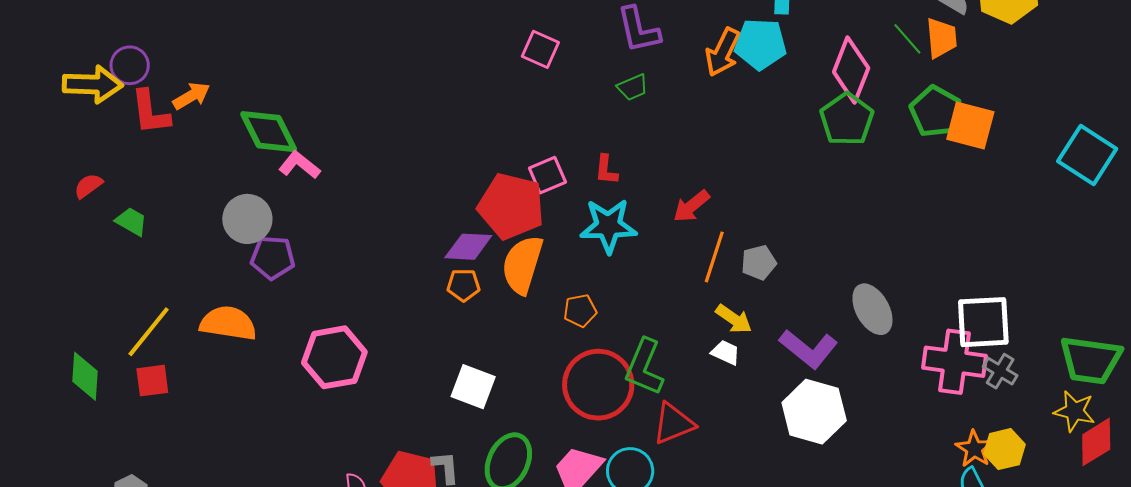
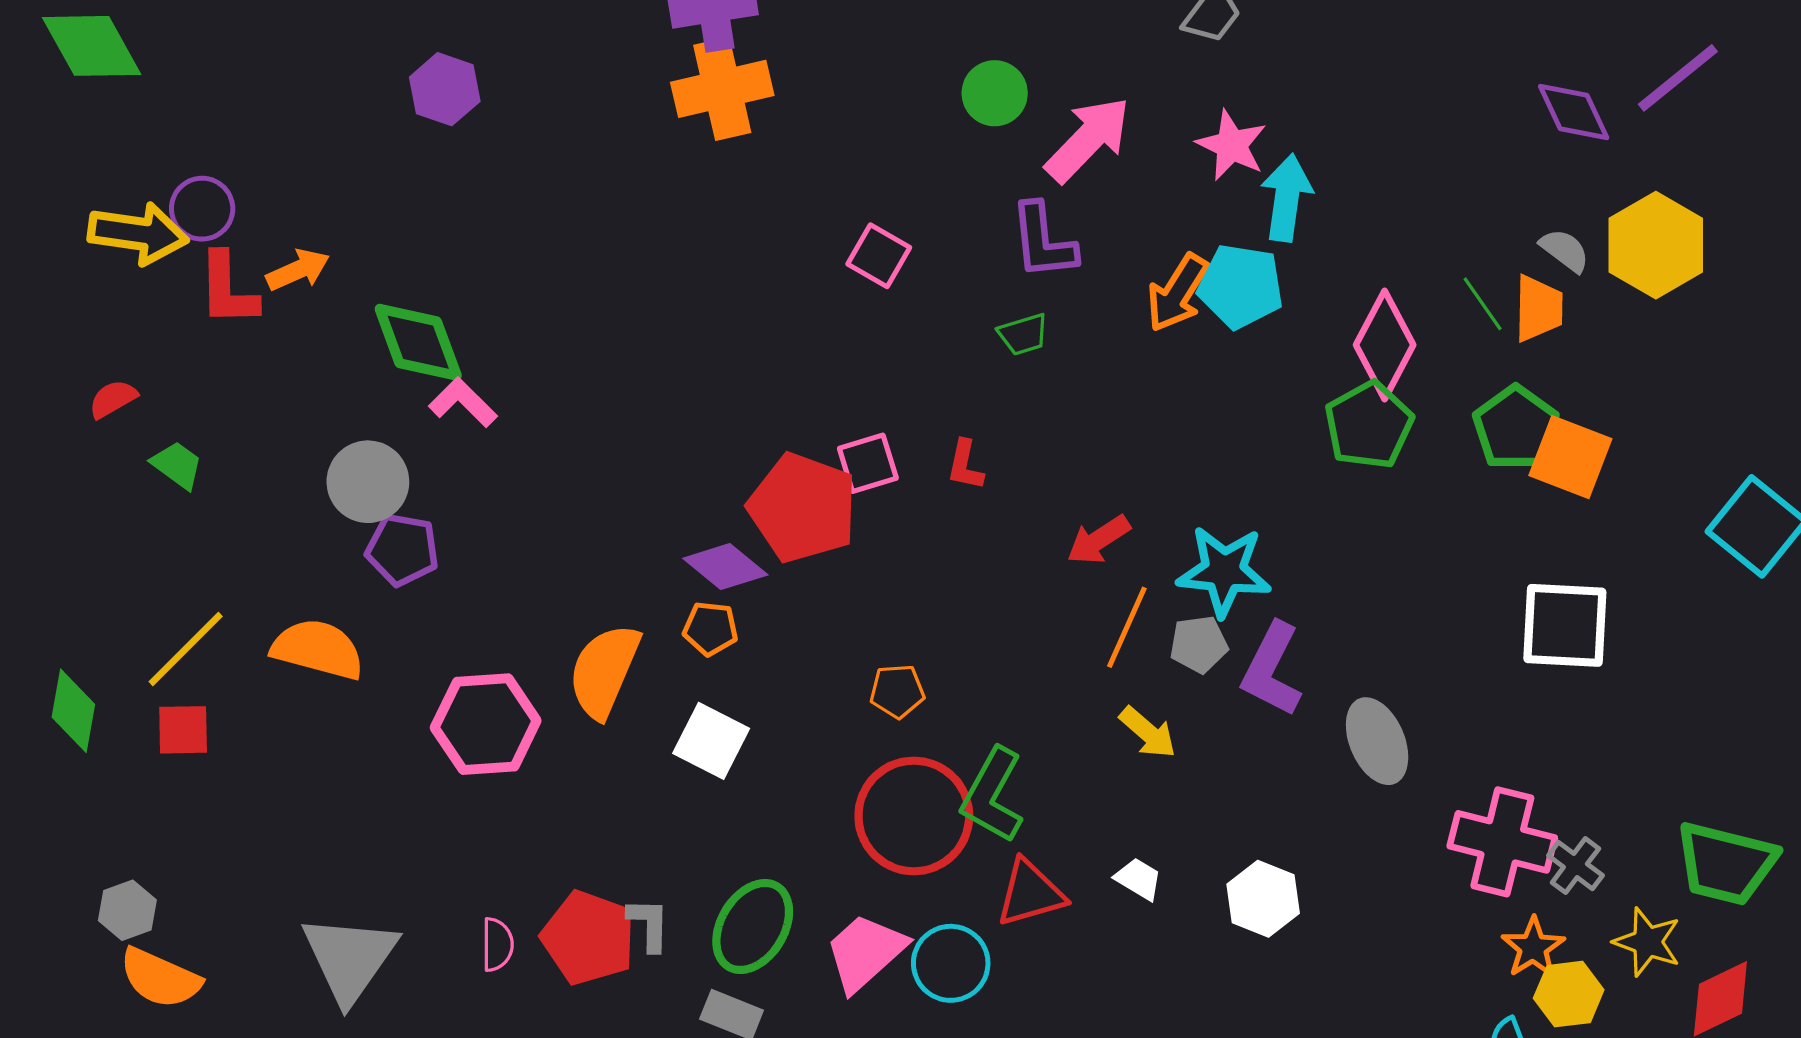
cyan star: (608, 226) -> (1224, 571), moved
purple diamond: (468, 247) -> (725, 567), turned 30
orange semicircle: (522, 265) -> (604, 671), moved
white square: (983, 322) -> (1565, 625), moved
purple L-shape: (809, 349) -> (1272, 670), moved, turned 72
white trapezoid: (726, 352) -> (1139, 879), moved
white square: (473, 387) -> (711, 741), moved
yellow star: (1074, 411) -> (1647, 942), moved
white hexagon: (814, 412) -> (1263, 899), size x0.7
orange star: (974, 449) -> (1533, 948), moved

